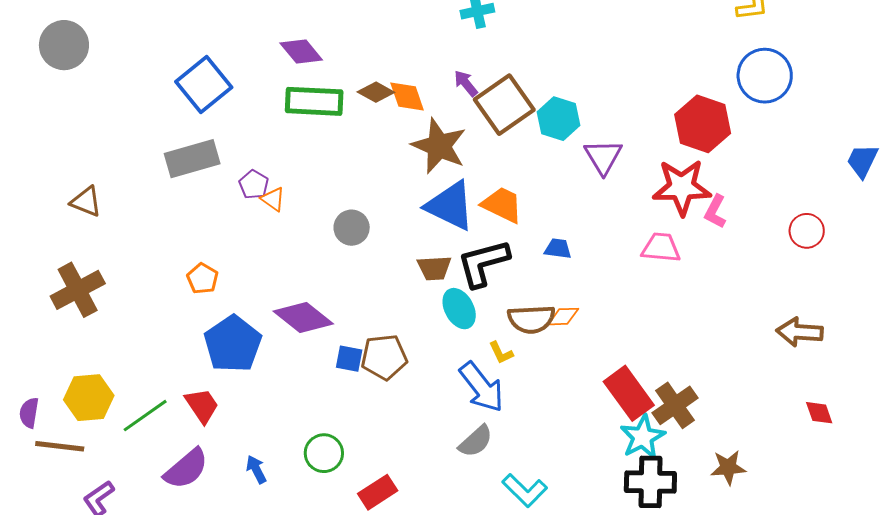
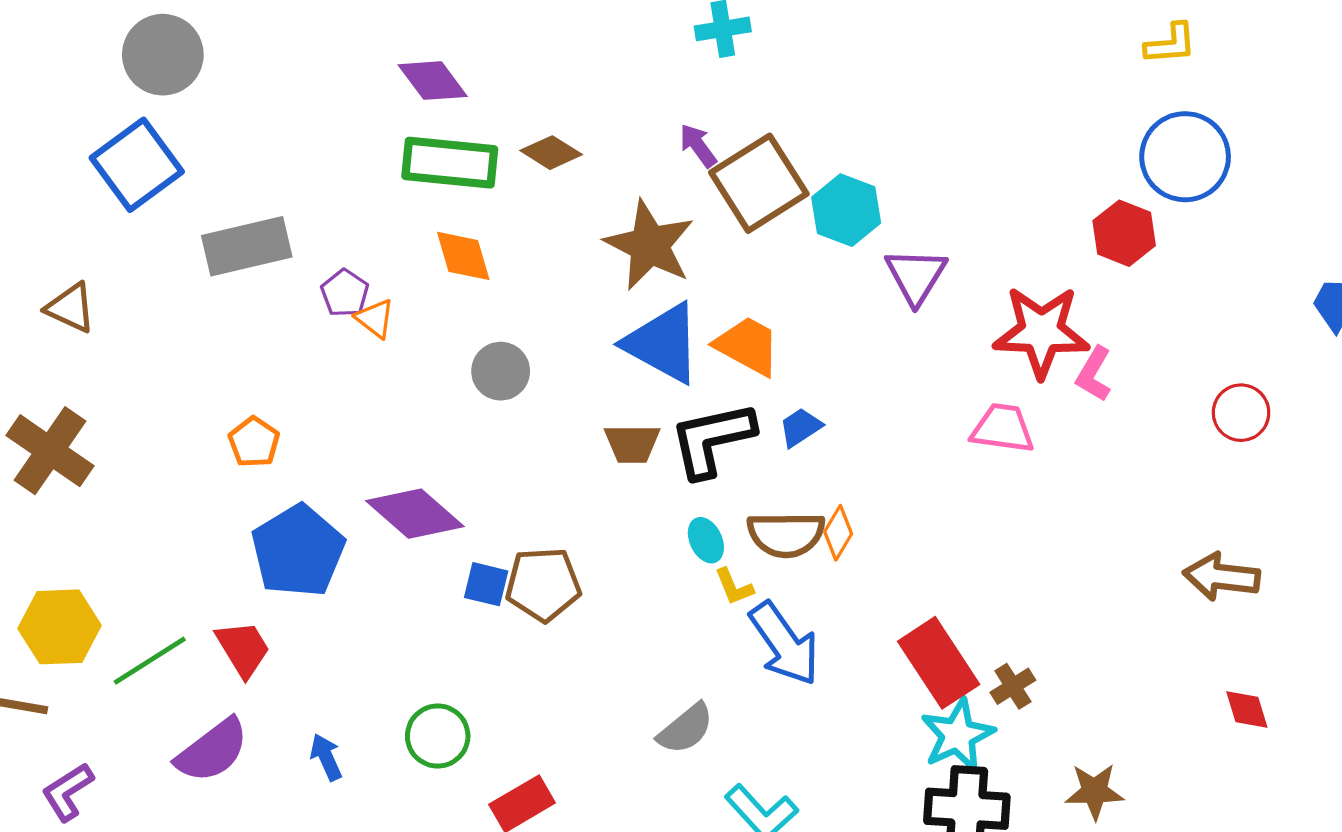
gray circle: (64, 45) -> (163, 55), moved
blue square: (204, 84) -> (137, 165), moved
orange diamond: (407, 97) -> (463, 256), moved
red hexagon: (703, 124) -> (1124, 233), moved, size x0.7
blue trapezoid: (558, 249) -> (801, 427), moved, turned -44
brown cross: (78, 290) -> (50, 451), turned -30
cyan ellipse: (459, 309) -> (706, 540), moved, size x0.7
orange diamond: (563, 317) -> (838, 533), turned -60
blue arrow: (482, 387) -> (784, 644), moved
brown cross: (675, 405) -> (1013, 686), size x0.6

